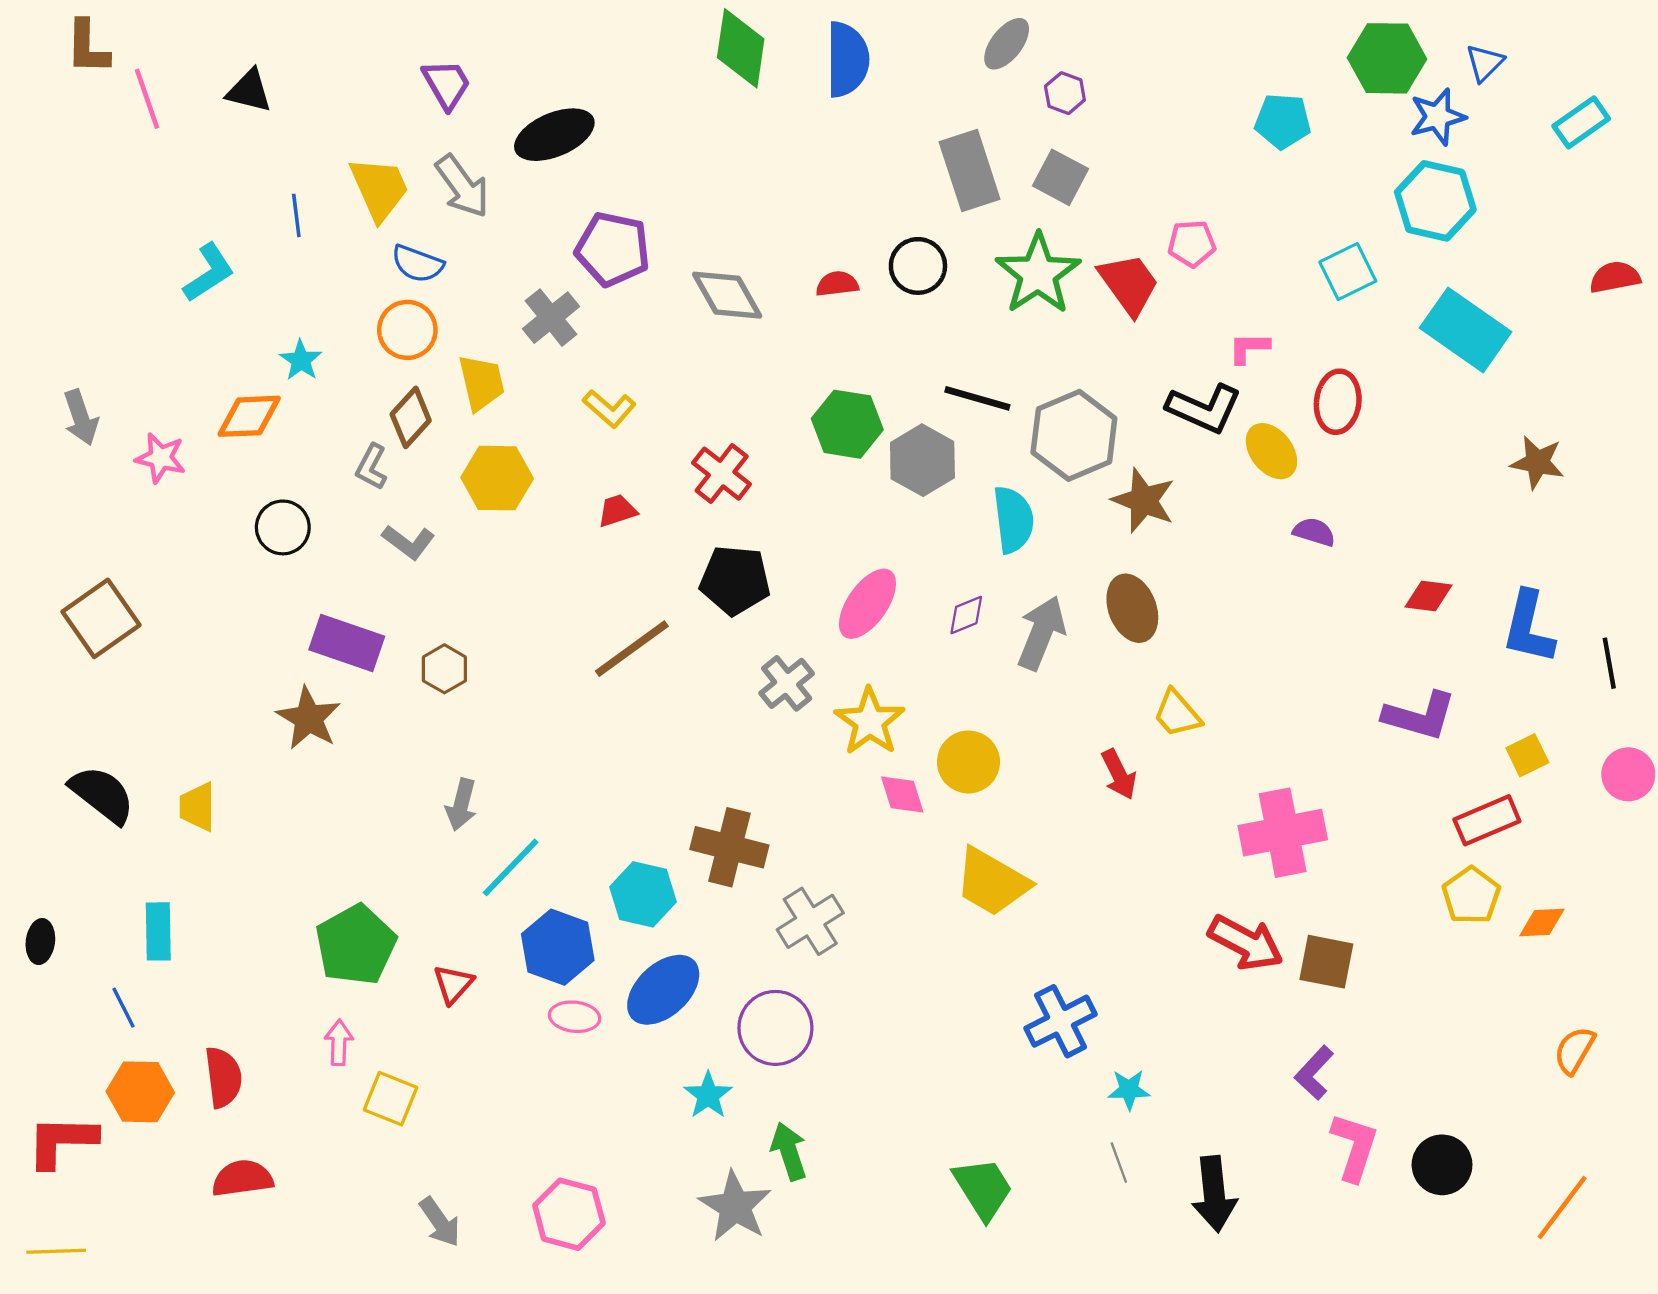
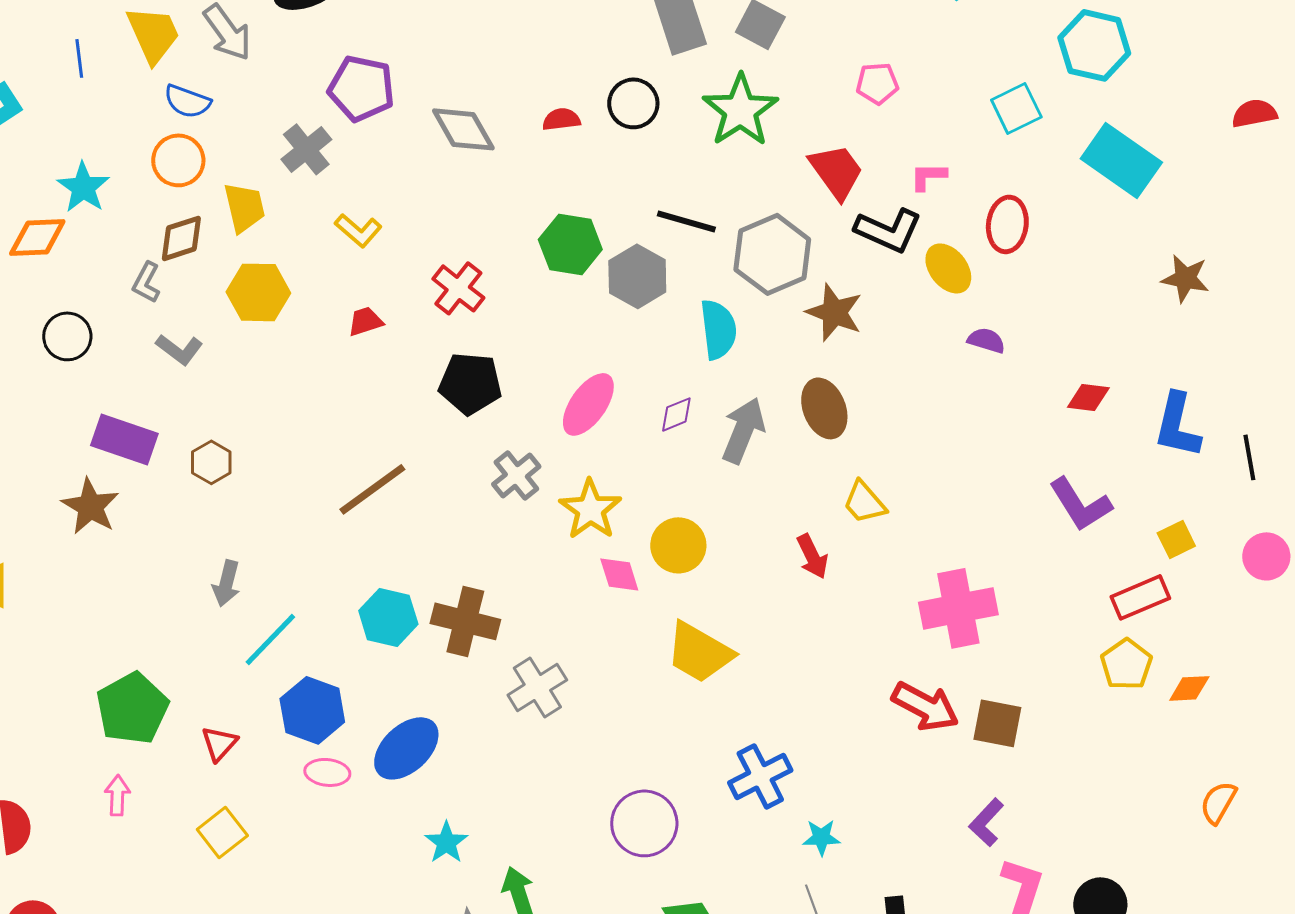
red trapezoid: (1129, 284) -> (836, 171), moved
cyan star: (301, 360) -> (83, 187), size x1.4
brown diamond: (411, 417) -> (181, 238), turned 30
brown line: (632, 649) -> (372, 489), moved
purple L-shape: (1420, 716) -> (1080, 504), turned 42
cyan hexagon: (643, 894) -> (388, 617), moved
purple circle: (775, 1028) -> (644, 823), moved
yellow square: (391, 1099) -> (222, 832), moved, turned 30

